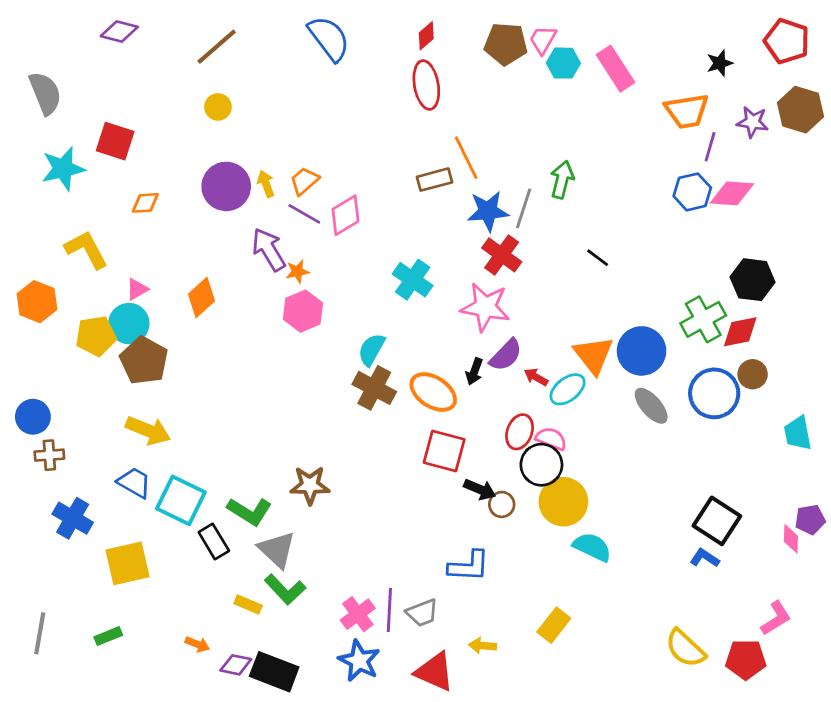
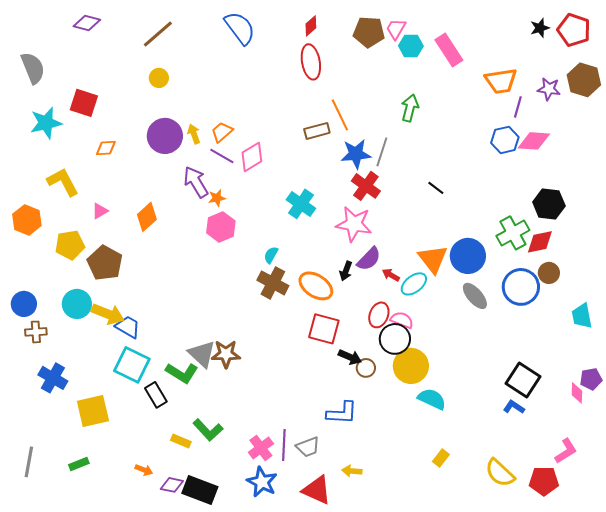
black star: (720, 63) -> (540, 28), moved
green arrow: (562, 180) -> (410, 108), moved
cyan circle: (129, 324) -> (77, 304), moved
cyan semicircle: (371, 350) -> (271, 255), size x0.7
blue trapezoid: (134, 483) -> (128, 327), moved
gray triangle: (277, 550) -> (202, 354), moved
yellow rectangle: (554, 625) -> (441, 458), moved, size x0.7

